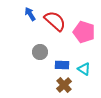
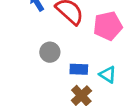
pink pentagon: (84, 32) -> (108, 26), turned -30

